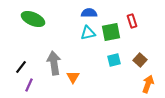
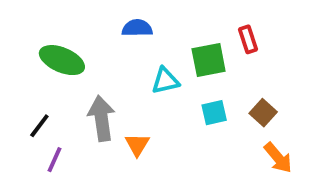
blue semicircle: (89, 13) -> (137, 28), moved
green ellipse: (33, 19) -> (62, 60), moved
cyan triangle: (88, 33) -> (165, 81), moved
orange arrow: (148, 84) -> (278, 158), turned 120

